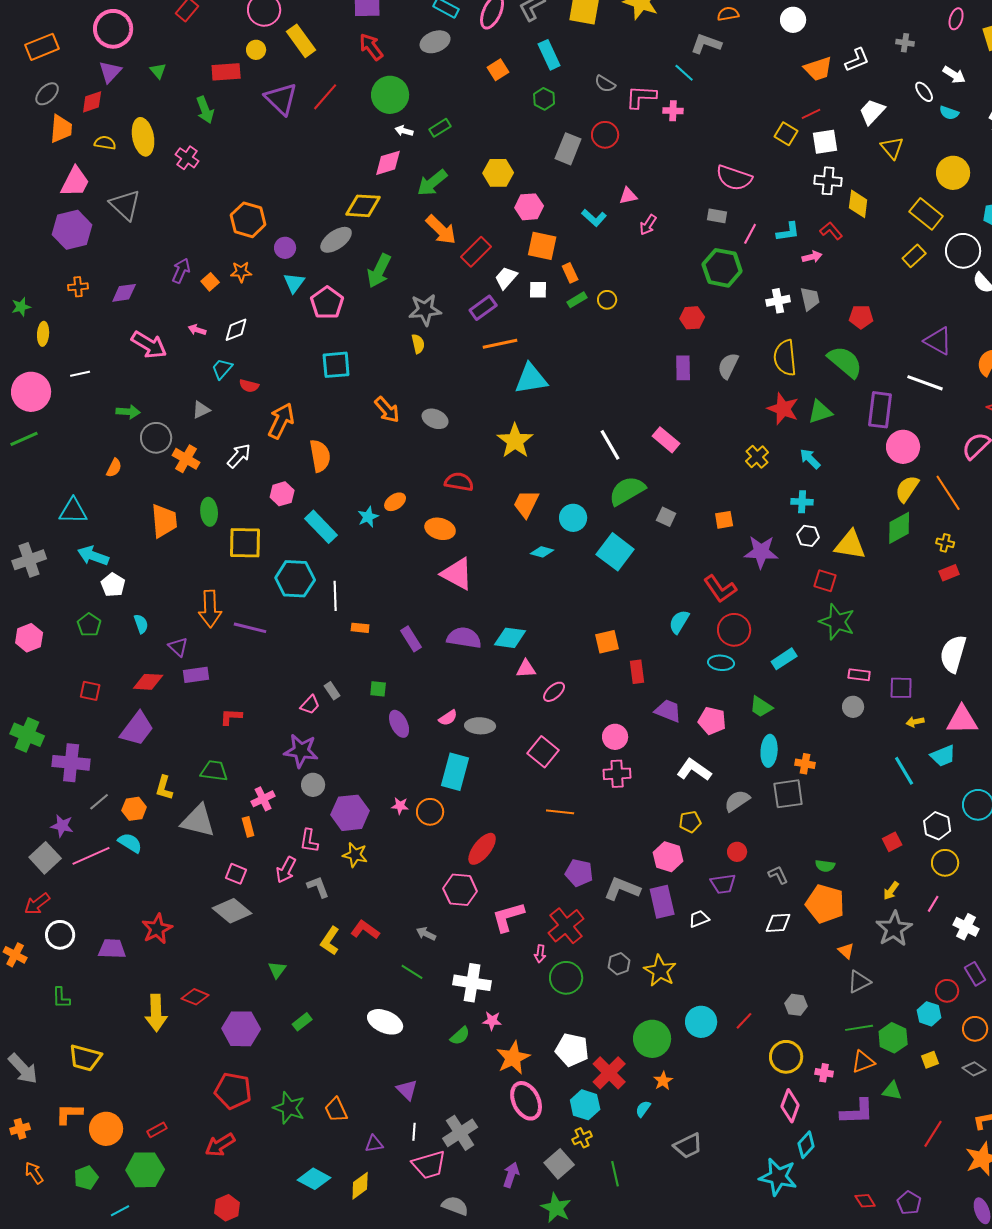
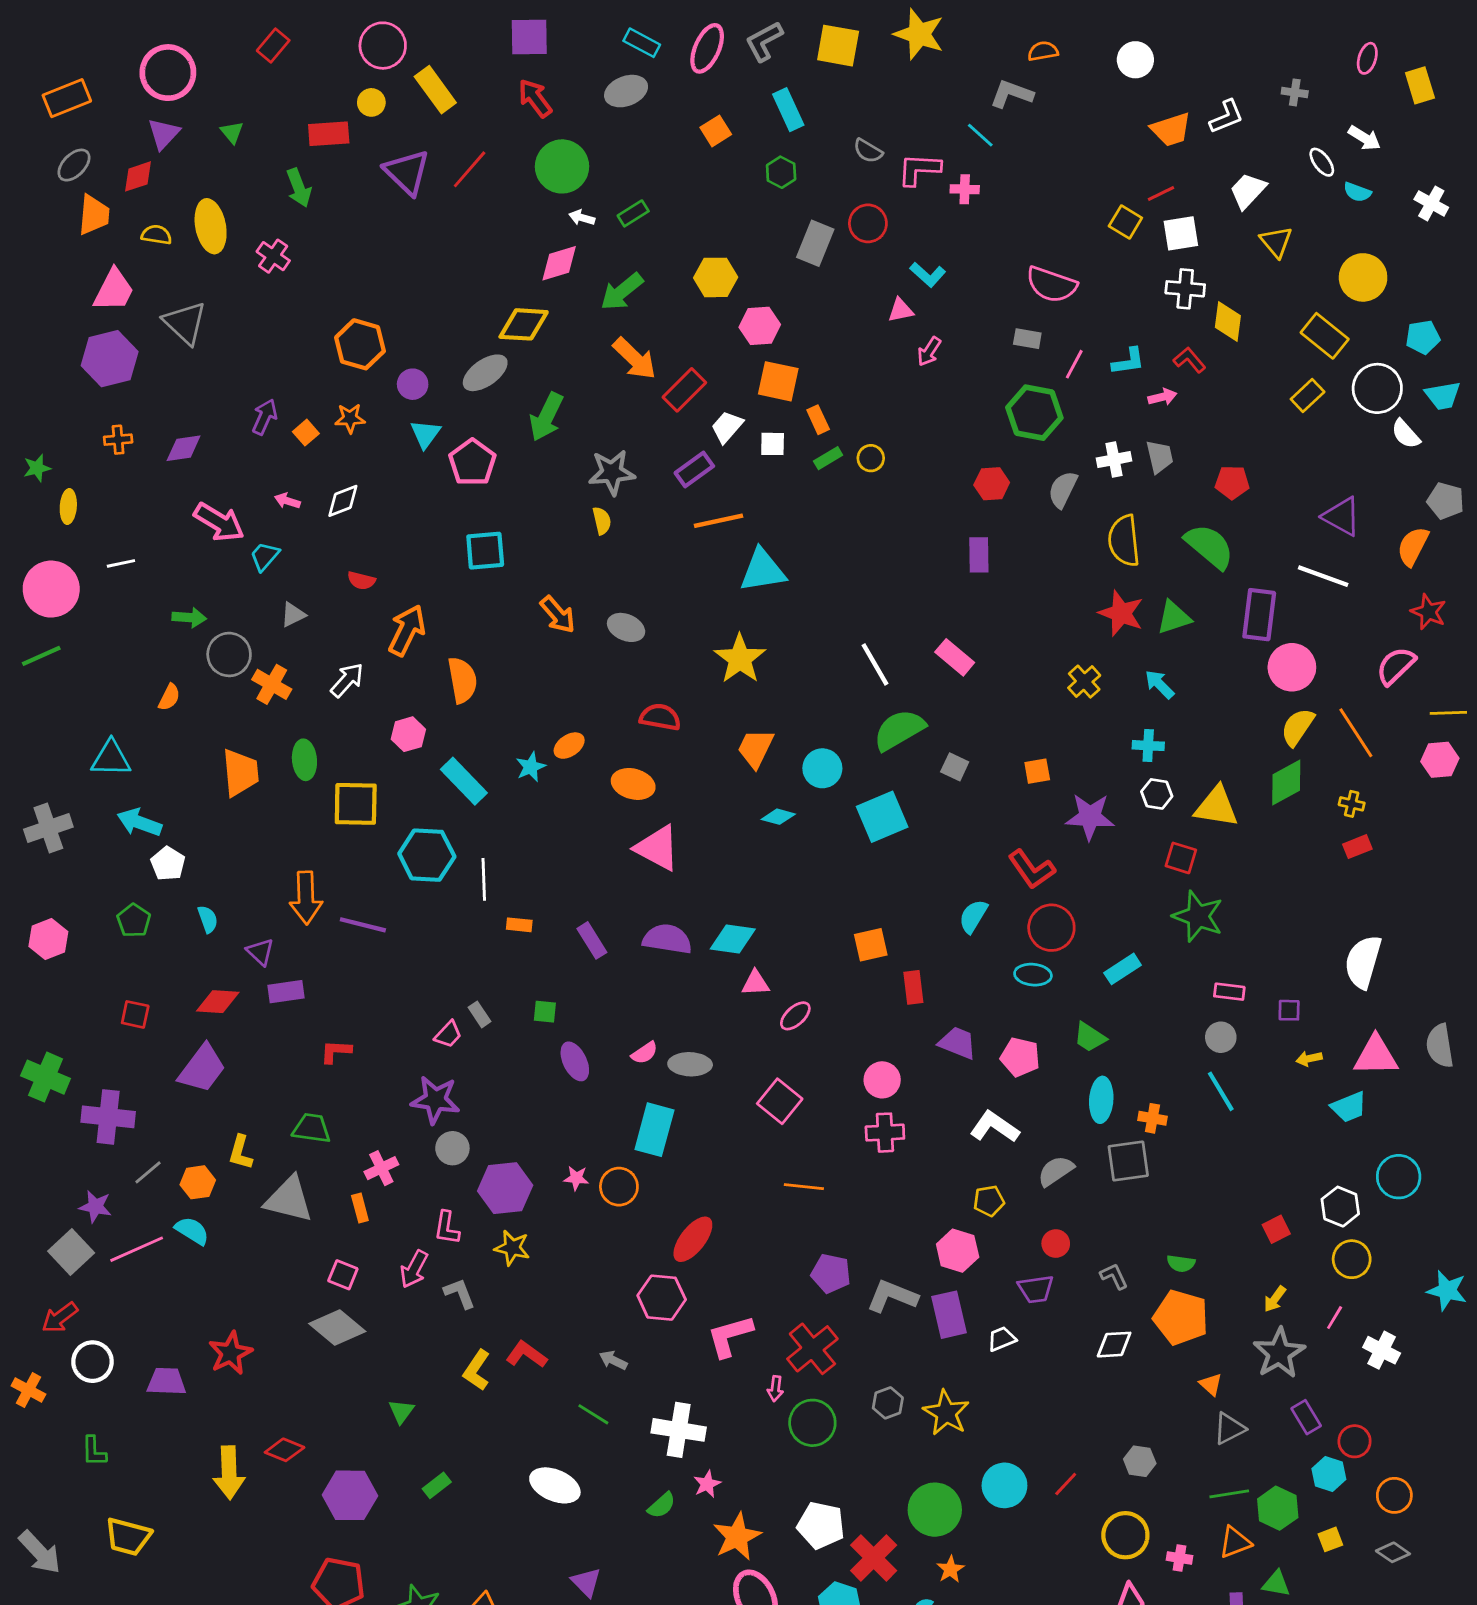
cyan L-shape: (594, 218) -> (928, 275), moved
gray semicircle: (728, 366) -> (1063, 489), moved
cyan trapezoid: (222, 369) -> (265, 556), moved
cyan square: (615, 552) -> (882, 817), turned 30
purple square: (901, 688) -> (1289, 1010), size x0.7
cyan line: (904, 771) -> (1221, 1091), moved
purple rectangle: (975, 974) -> (1306, 1417), moved
pink star: (492, 1021) -> (707, 1484), turned -30

